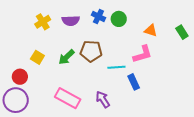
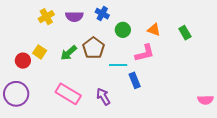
green circle: (119, 19) -> (123, 30), moved
brown pentagon: (91, 51) -> (93, 48), turned 30
red circle: (20, 77) -> (23, 61), moved

